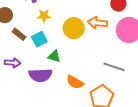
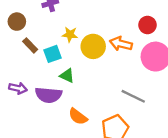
yellow star: (44, 16) -> (70, 34), moved
purple arrow: (13, 63) -> (18, 88), moved
orange semicircle: (75, 82) -> (78, 117), moved

